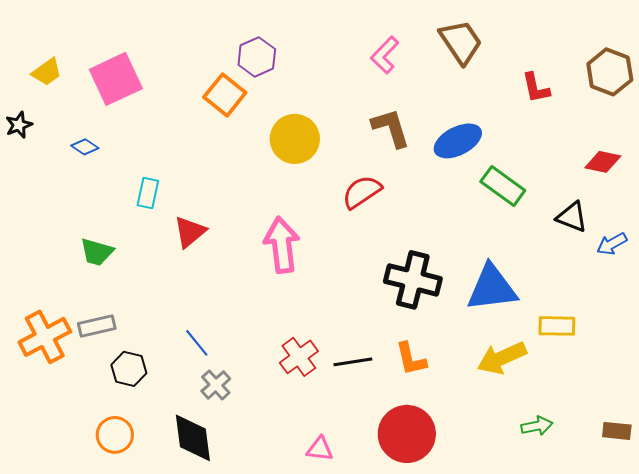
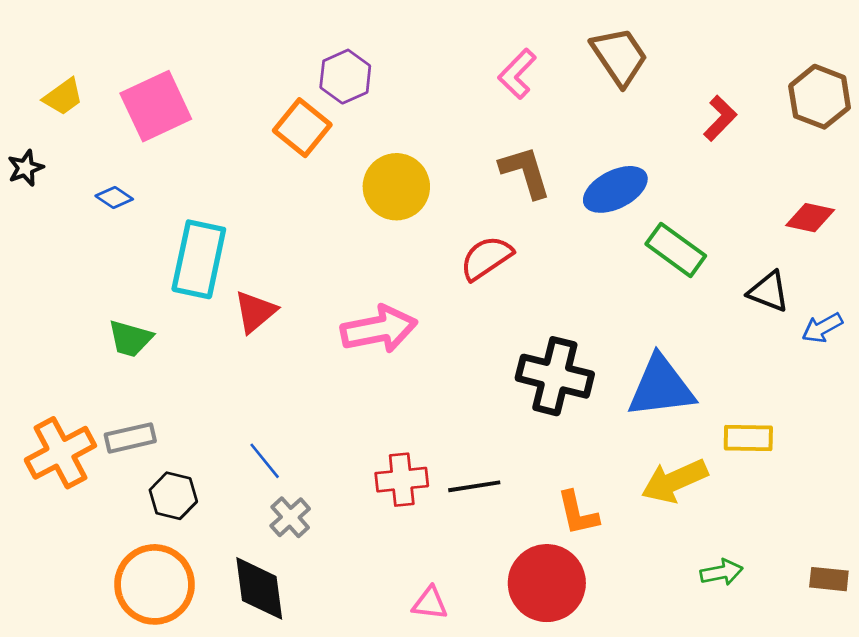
red L-shape: (536, 88) -> (720, 118), turned -124
cyan rectangle: (148, 193) -> (199, 259), size x1.8
pink arrow: (282, 245) -> (379, 329), turned 86
red cross: (299, 357) -> (402, 480), turned 30
orange L-shape: (411, 359) -> (578, 513), moved
orange circle: (115, 435) -> (154, 584), size x1.6

